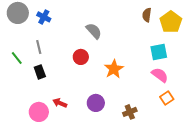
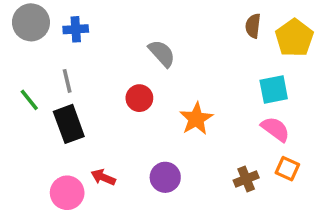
blue cross: (44, 17) -> (76, 29), turned -32
black rectangle: (40, 72) -> (69, 124), size x1.5
orange square: (167, 98) -> (287, 169), turned -32
brown cross: (130, 112) -> (246, 179), moved

